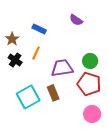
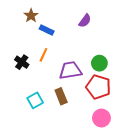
purple semicircle: (76, 20) -> (85, 21), turned -88
brown star: (12, 39) -> (31, 16), moved
cyan square: (28, 97) -> (35, 100), size x0.7

